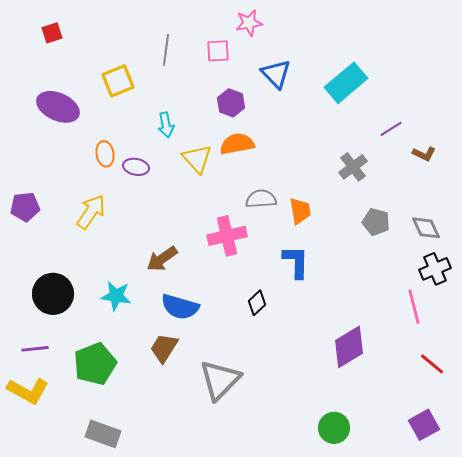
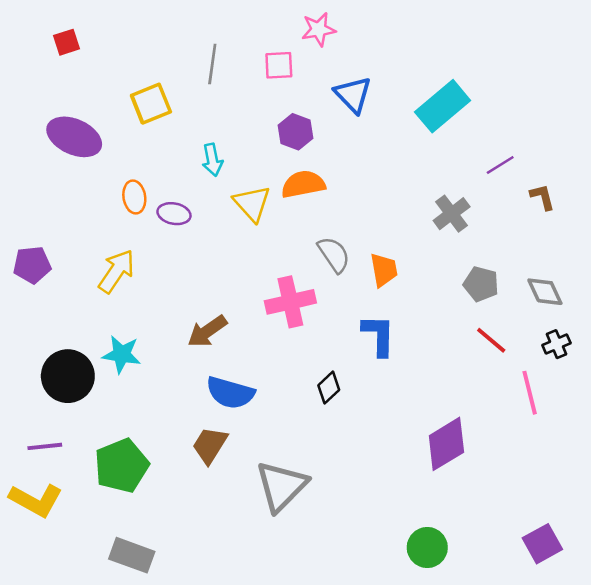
brown L-shape: (424, 154) -> (542, 197), turned -130
gray semicircle: (261, 199) -> (334, 255), turned 60
black cross: (435, 269) -> (556, 344), size x0.7
cyan star: (116, 296) -> (122, 354), moved
red line: (432, 364) -> (491, 340), moved

